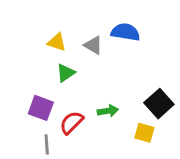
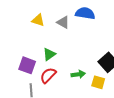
green triangle: (66, 73) -> (49, 54), moved
green arrow: (108, 111) -> (78, 74), moved

